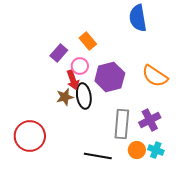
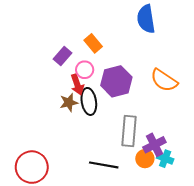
purple cross: (150, 120) -> (154, 145), moved
red circle: (30, 136) -> (32, 167), moved

